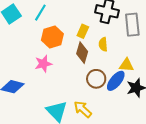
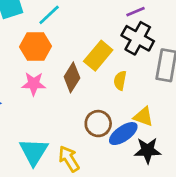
yellow rectangle: (83, 31) -> (98, 56), size x1.5
orange hexagon: (52, 37) -> (35, 47), moved
brown diamond: (82, 53) -> (72, 77), moved

